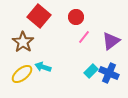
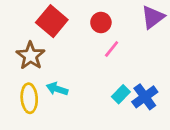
purple triangle: (111, 41) -> (153, 17), moved
blue cross: (109, 73) -> (145, 97), turned 30
yellow ellipse: (22, 74) -> (29, 98), turned -55

